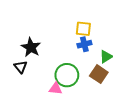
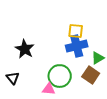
blue cross: (84, 44) -> (77, 46), size x1.5
black triangle: (21, 67) -> (13, 78), moved

